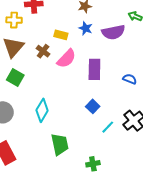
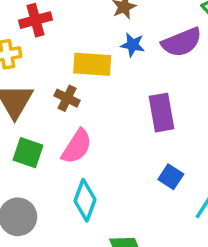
yellow rectangle: (61, 35) -> (92, 64), size x1.5
pink semicircle: (66, 59) -> (77, 147), moved

